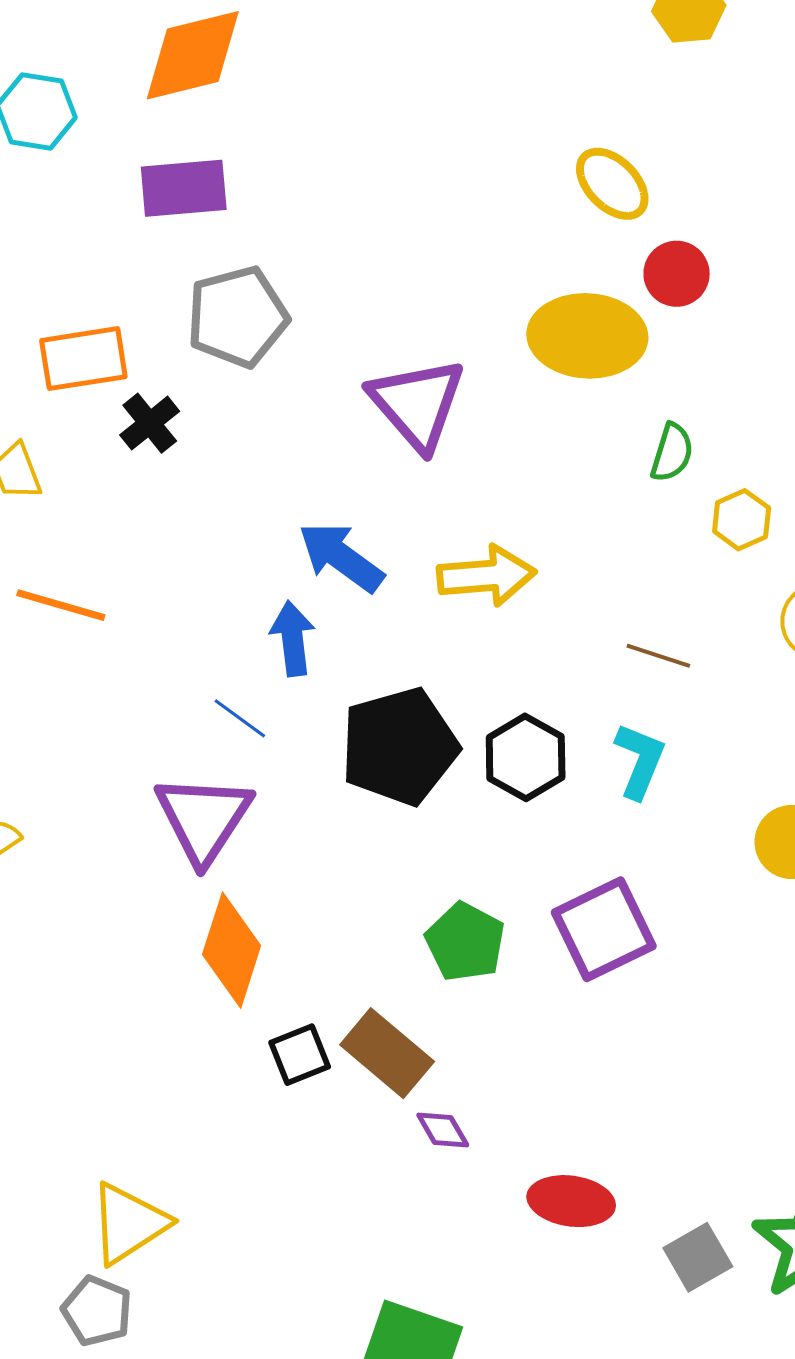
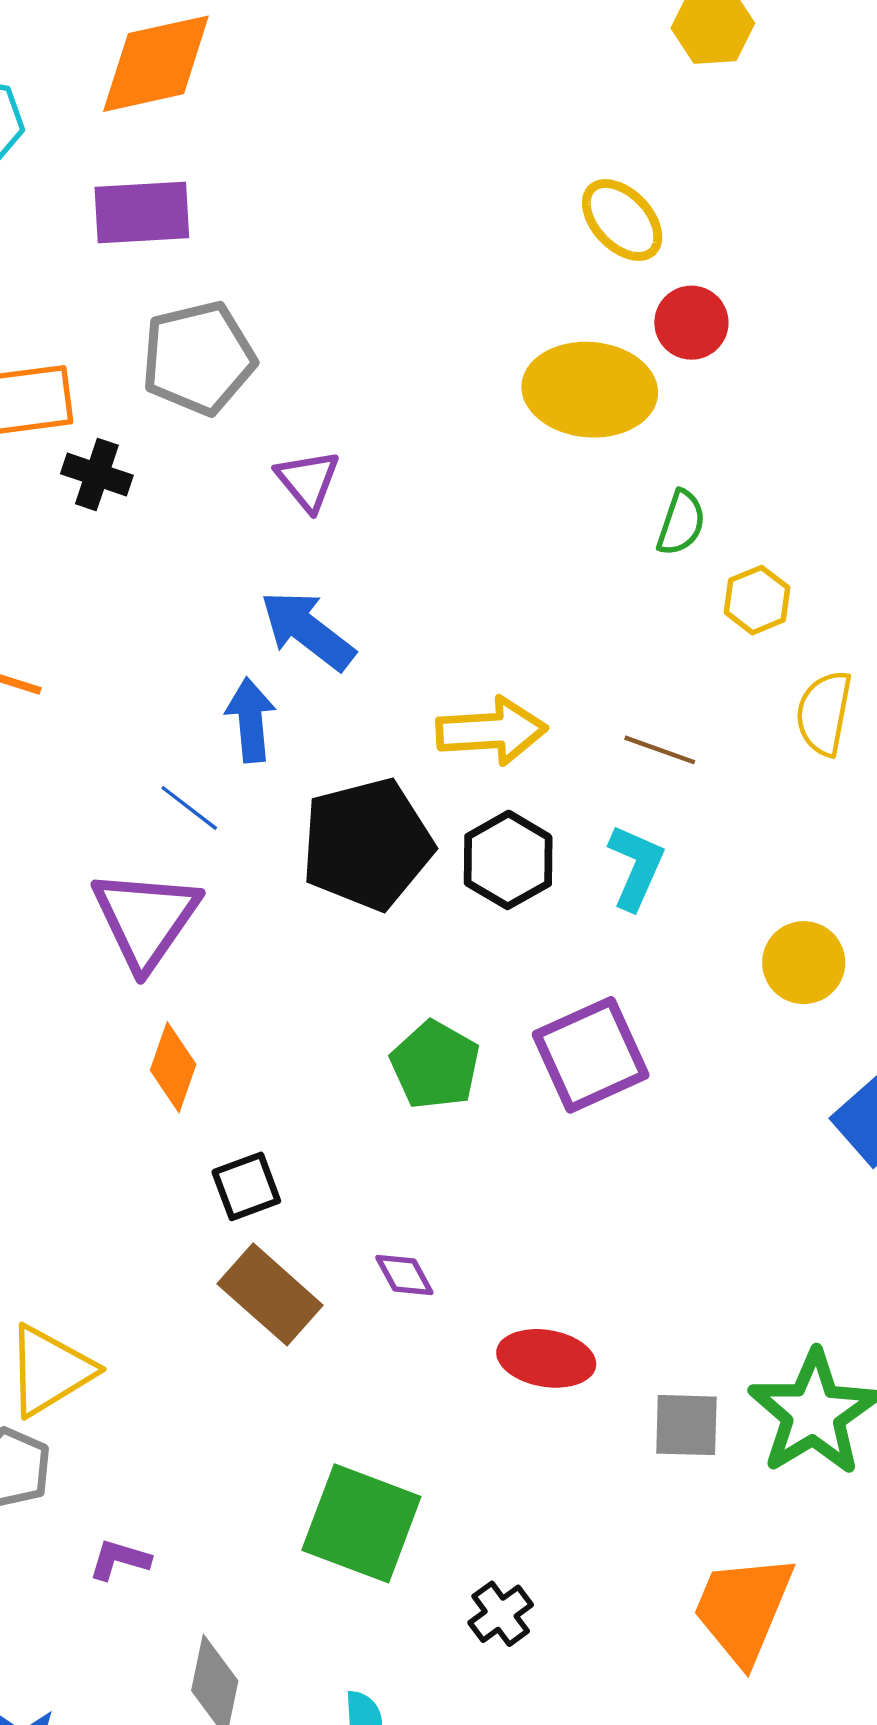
purple triangle: (417, 404) -> (308, 480), moved, size x0.6
black cross: (150, 423) -> (97, 475), turned -34
yellow arrow: (486, 576) -> (491, 731), moved
orange diamond: (232, 950) -> (173, 1067), size x0.7
brown rectangle: (387, 1053) -> (270, 1294), moved
gray square: (698, 1257) -> (686, 1425), turned 30

